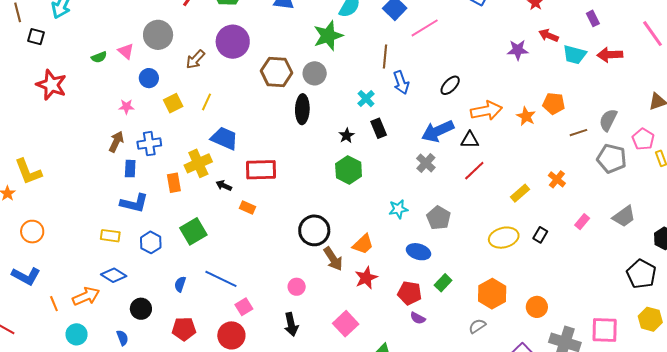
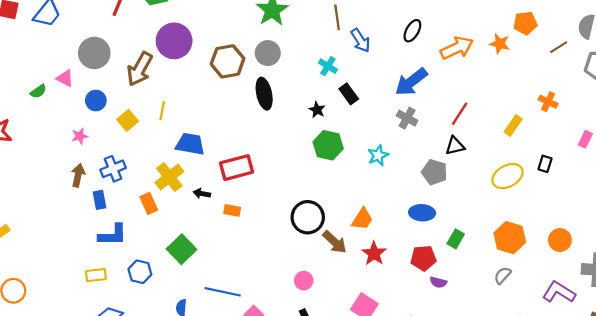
brown arrow: (195, 59) -> (140, 69), size x1.5
black triangle: (470, 140) -> (455, 146), moved
cyan star: (398, 209) -> (378, 155), moved

